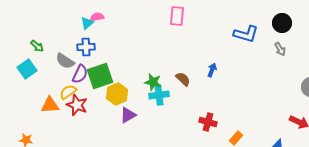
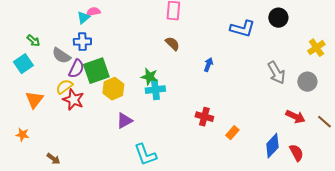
gray arrow: (280, 49) -> (276, 73), moved, size x1.6
brown semicircle: (183, 79) -> (172, 44), moved
orange triangle: (50, 105) -> (34, 100), moved, turned -48
purple triangle: (128, 115) -> (124, 121), moved

